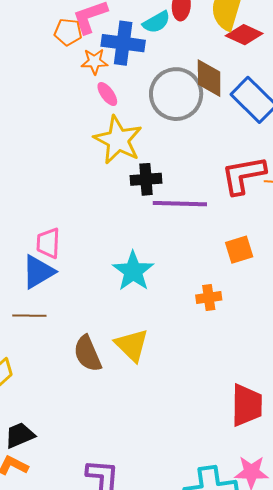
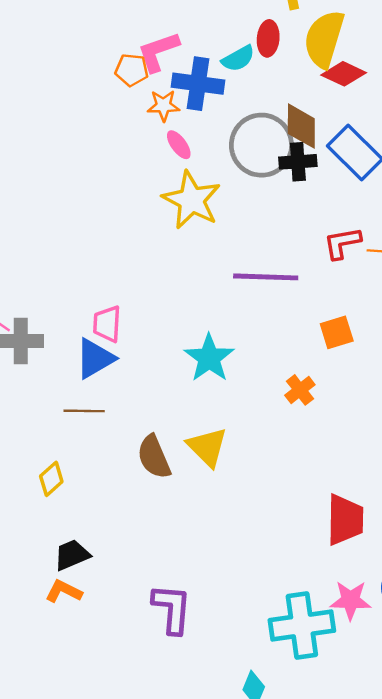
red L-shape: (243, 175) -> (342, 243), size x0.7
black cross: (146, 179) -> (298, 162), moved
orange cross: (209, 297) -> (300, 390), turned -30

